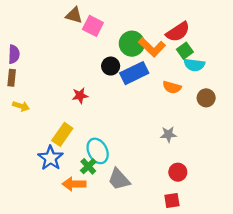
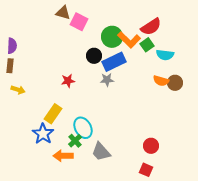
green square: (185, 51) -> (147, 45), moved
orange semicircle: (172, 87) -> (161, 81), moved
gray star: (168, 134) -> (107, 80), moved
red square: (172, 200) -> (146, 170), turned 32

